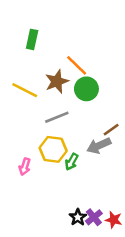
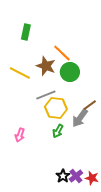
brown star: (57, 81) -> (46, 66), turned -30
gray arrow: (99, 146) -> (80, 118), turned -30
yellow hexagon: (53, 149) -> (56, 108), moved

